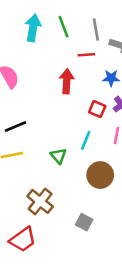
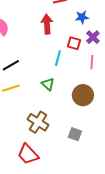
cyan line: (86, 140) -> (58, 58), moved
red trapezoid: (23, 240) -> (28, 154), turned 90

